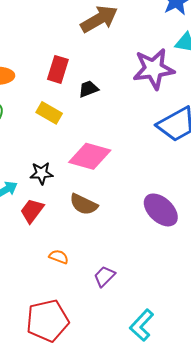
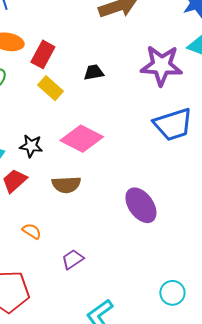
red rectangle: (58, 69) -> (43, 54), moved
brown semicircle: (84, 204) -> (66, 185), turned -40

